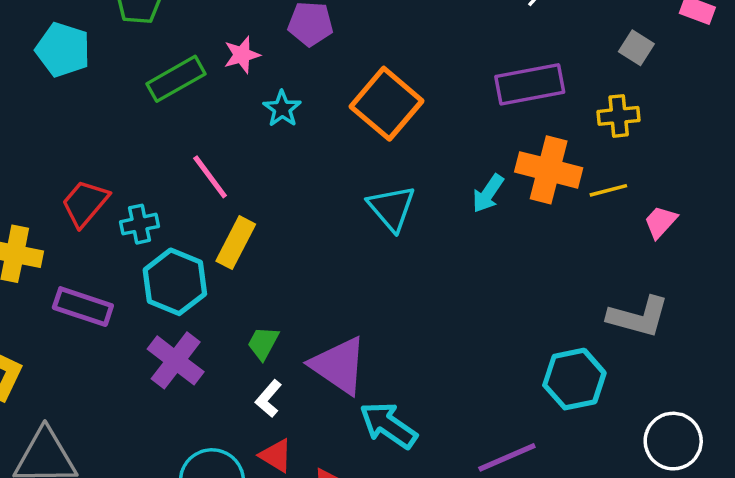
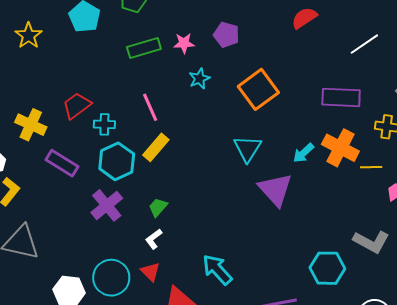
purple triangle: (339, 365) -> (275, 190), moved

